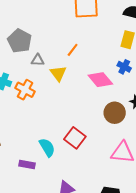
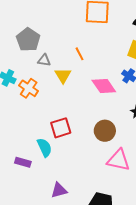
orange line: (73, 50) -> (80, 54), turned -72
brown circle: (115, 113) -> (105, 131), moved
red square: (75, 138) -> (61, 128), moved, turned 30

